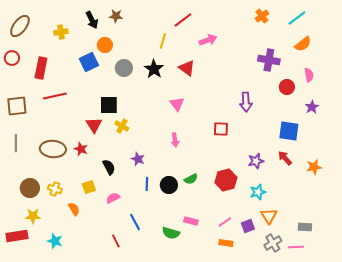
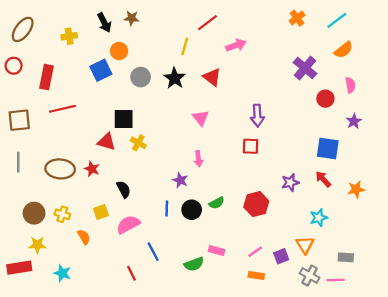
purple cross: (269, 60) -> (305, 68), turned 30
purple arrow: (246, 102) -> (257, 116), moved
red triangle: (94, 125) -> (107, 142), turned -42
purple star: (138, 159) -> (180, 180), moved
cyan star: (258, 192) -> (319, 218), moved
pink semicircle: (113, 198) -> (128, 224), size x1.5
green semicircle: (171, 233) -> (194, 264), turned -36
gray cross: (273, 243) -> (310, 275), turned -30

